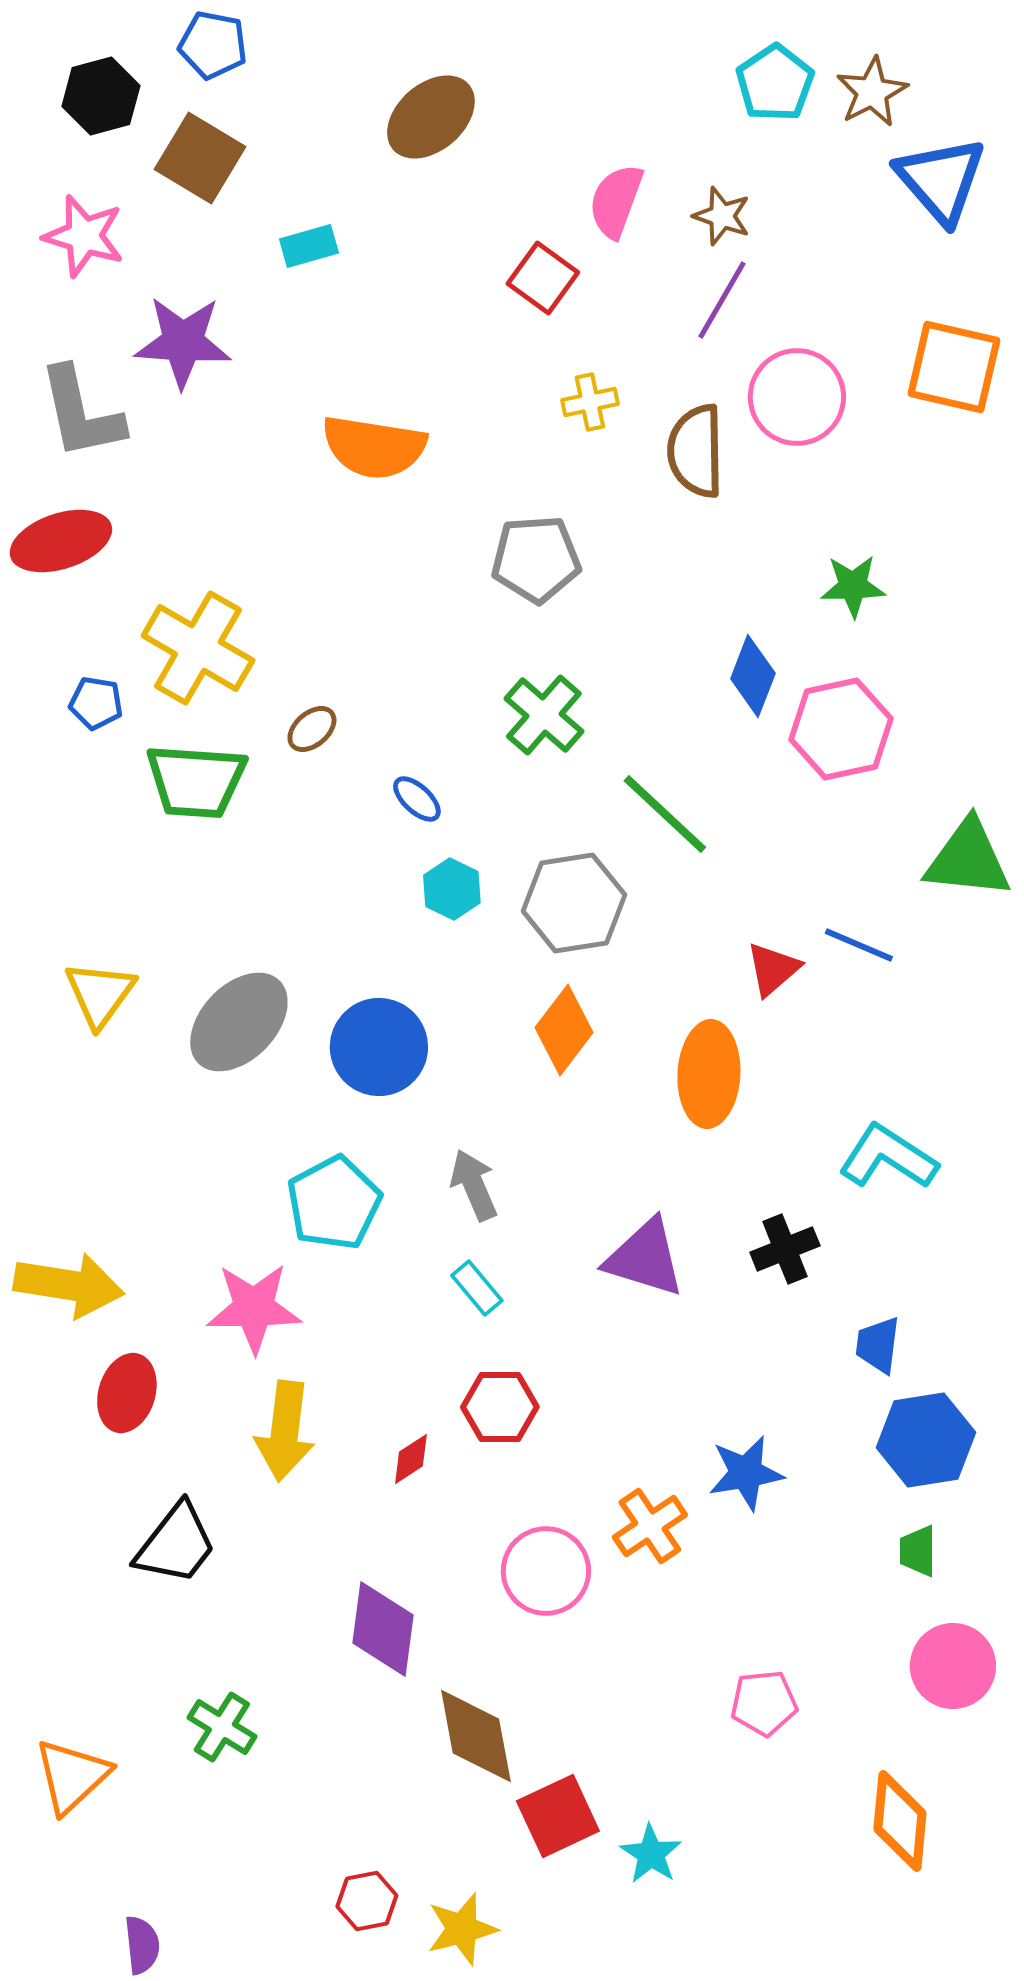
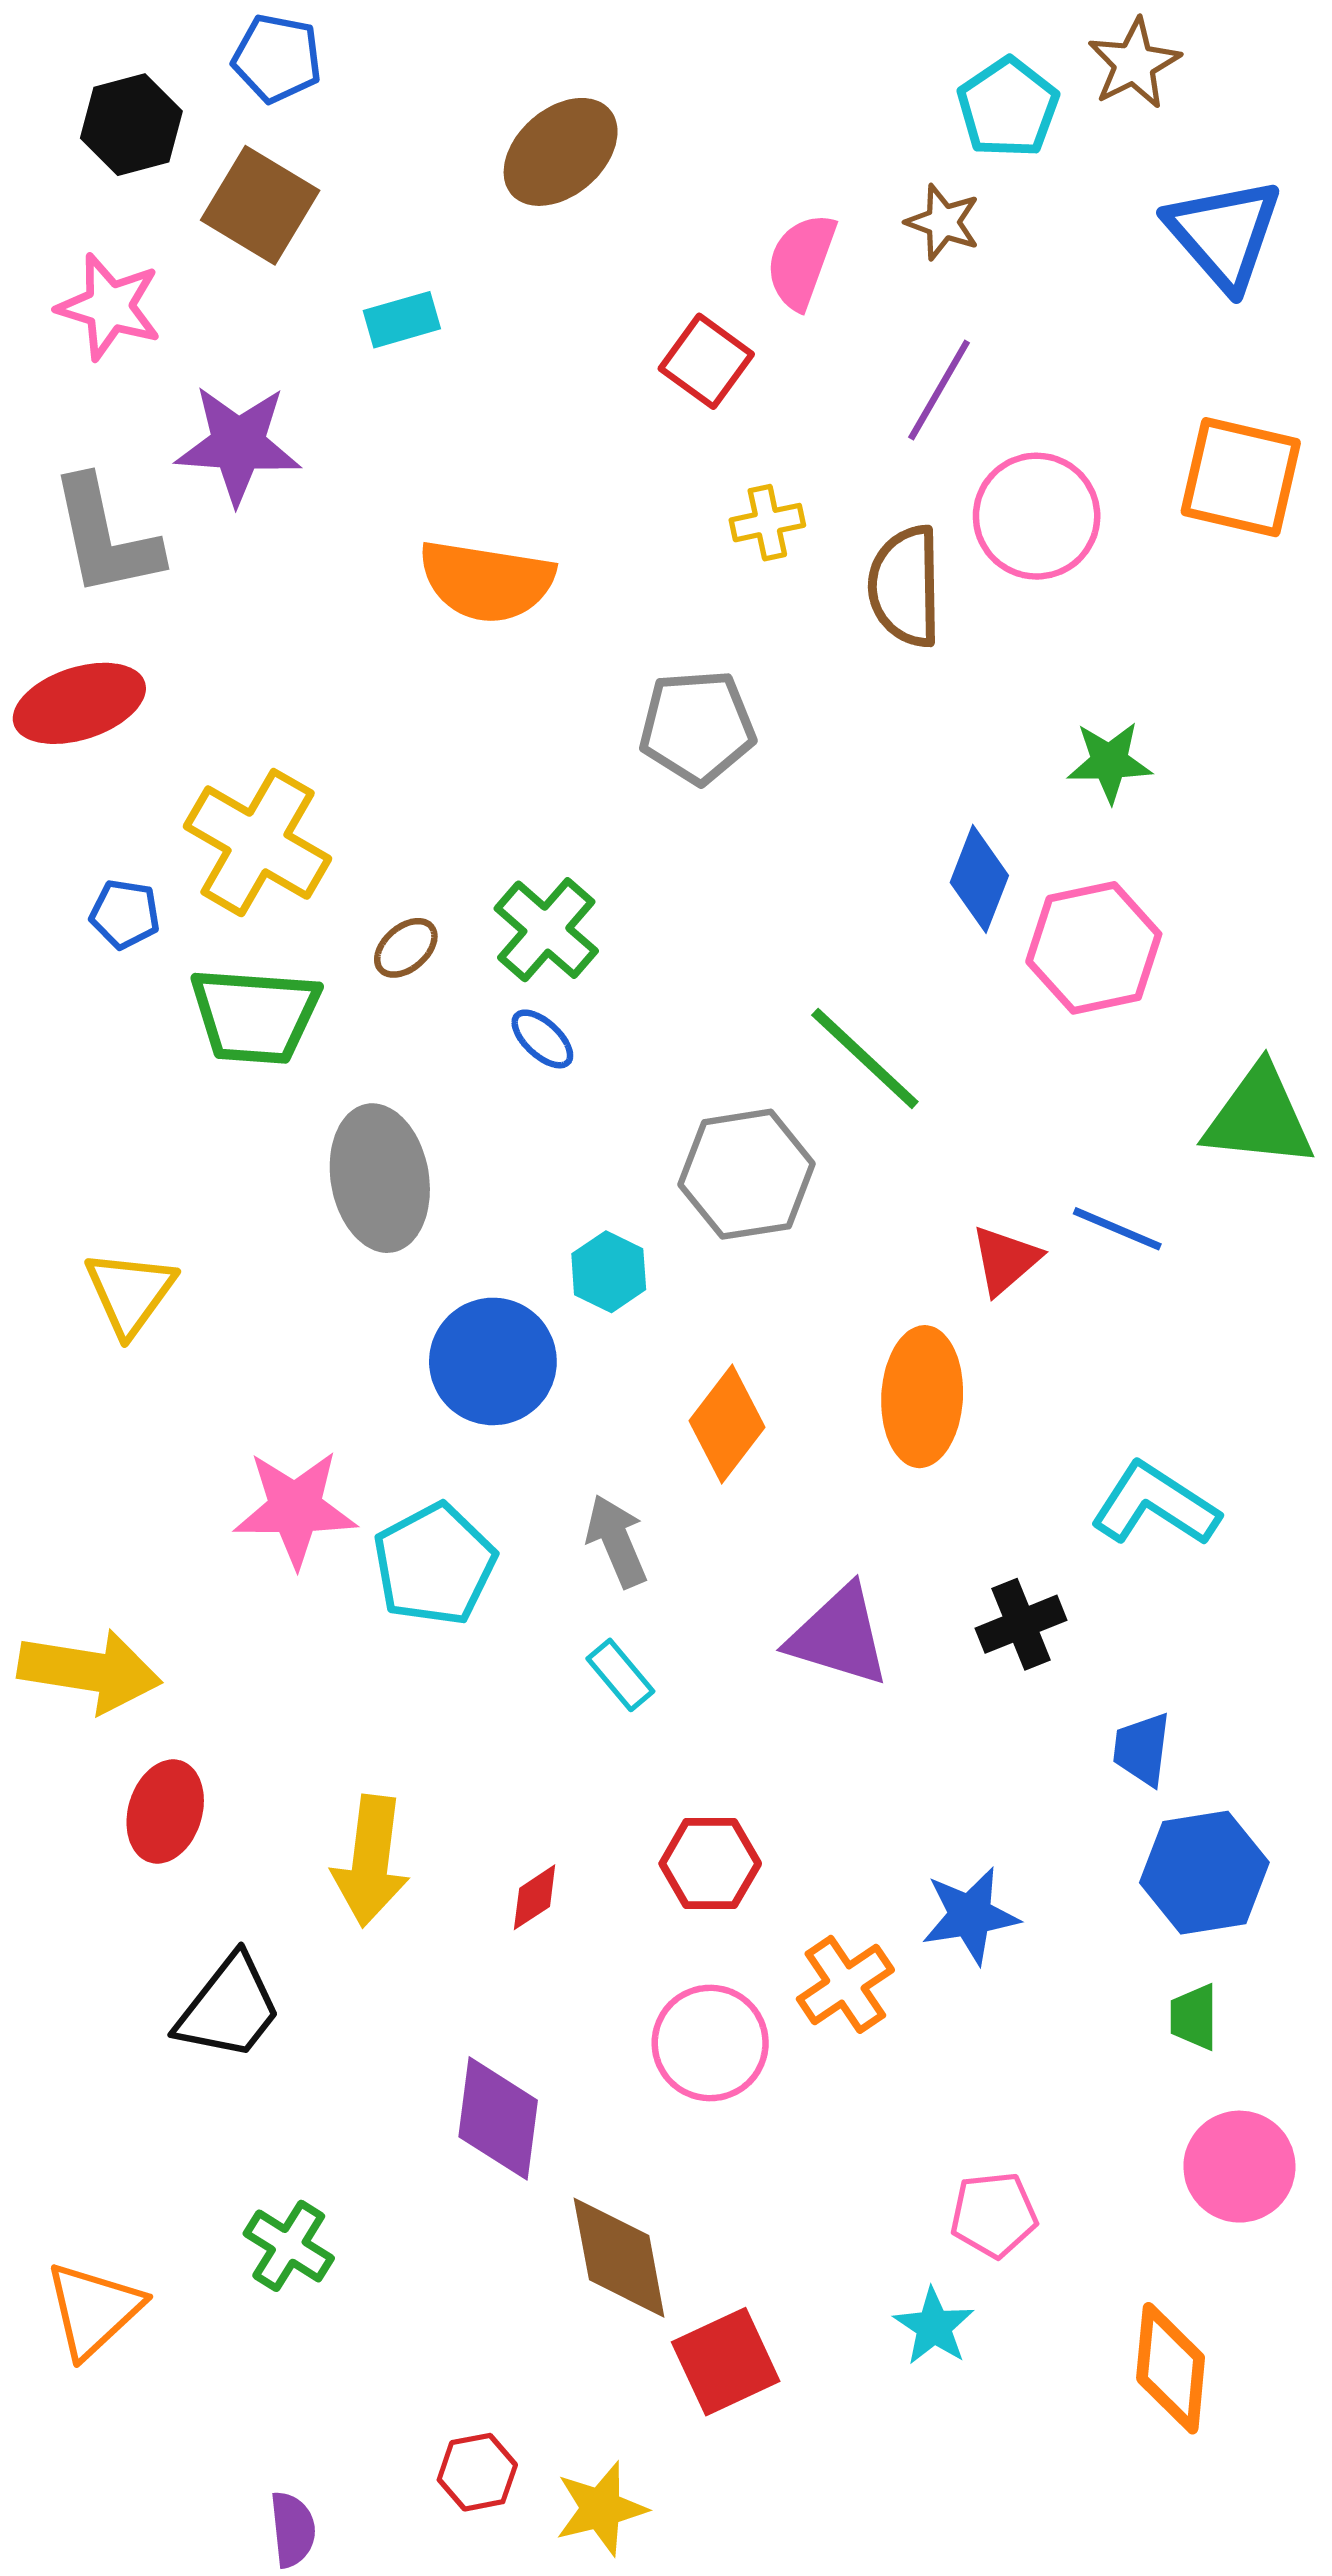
brown star: (872, 92) -> (1134, 63), moved
brown star: (722, 216) -> (943, 222), moved
green cross: (544, 715) -> (546, 930), moved
cyan hexagon: (452, 889) -> (609, 1272), moved
gray ellipse: (239, 1022) -> (380, 1178), moved, turned -54
orange diamond: (564, 1030) -> (727, 1424), moved
pink star: (254, 1308) -> (295, 1508), moved
red hexagon: (500, 1407) -> (710, 1864), moved
cyan star: (651, 1854) -> (934, 2327), moved
purple semicircle: (142, 1945) -> (293, 2529), moved

